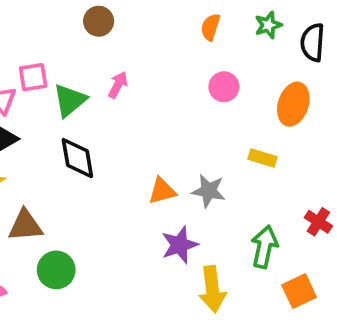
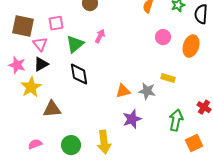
pink square: (33, 77) -> (56, 23), moved
pink circle: (224, 87) -> (163, 37), moved
yellow rectangle: (262, 158) -> (168, 78), moved
green circle: (56, 270) -> (71, 145), moved
yellow arrow: (212, 289) -> (104, 142), moved

